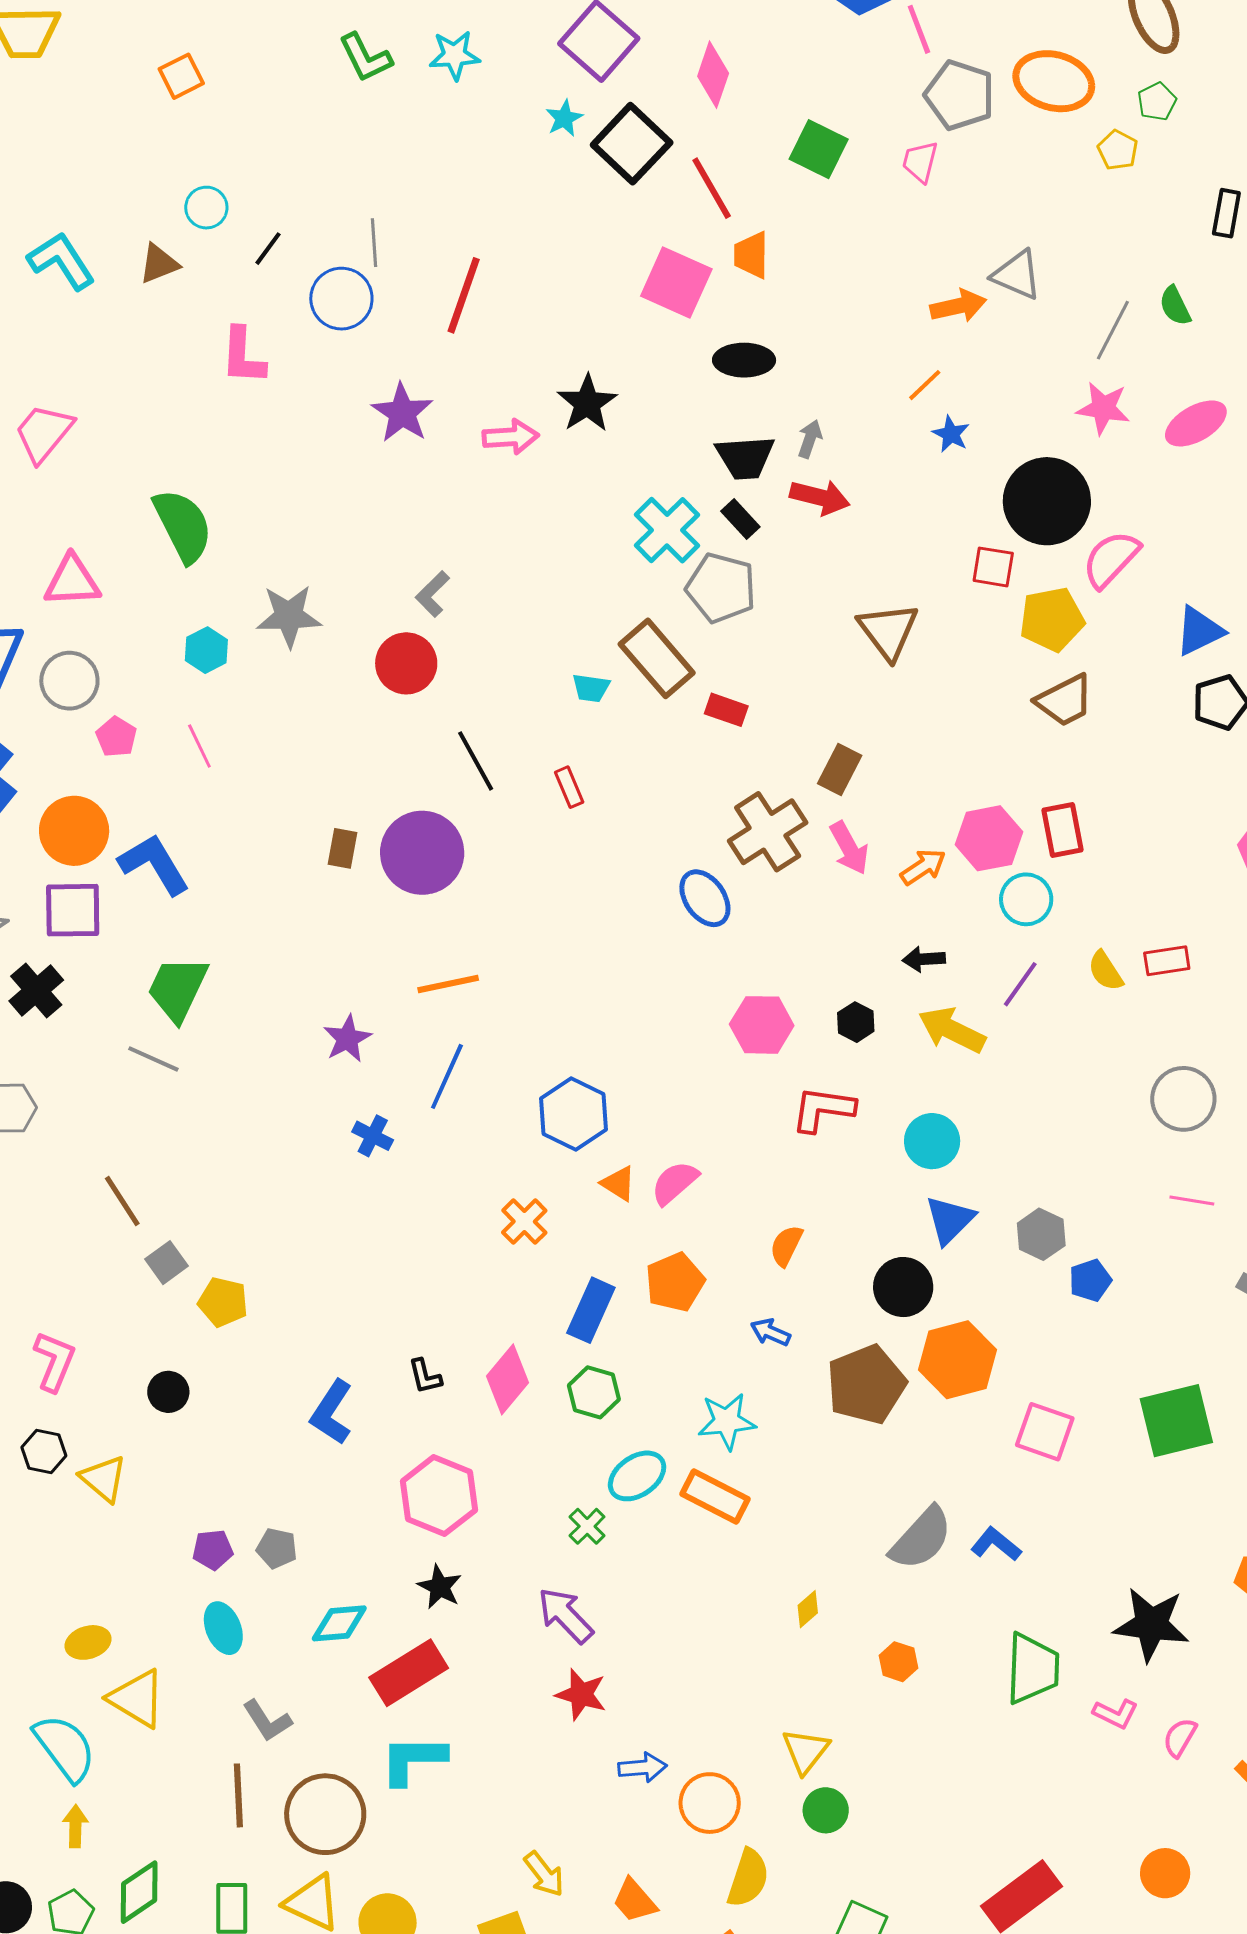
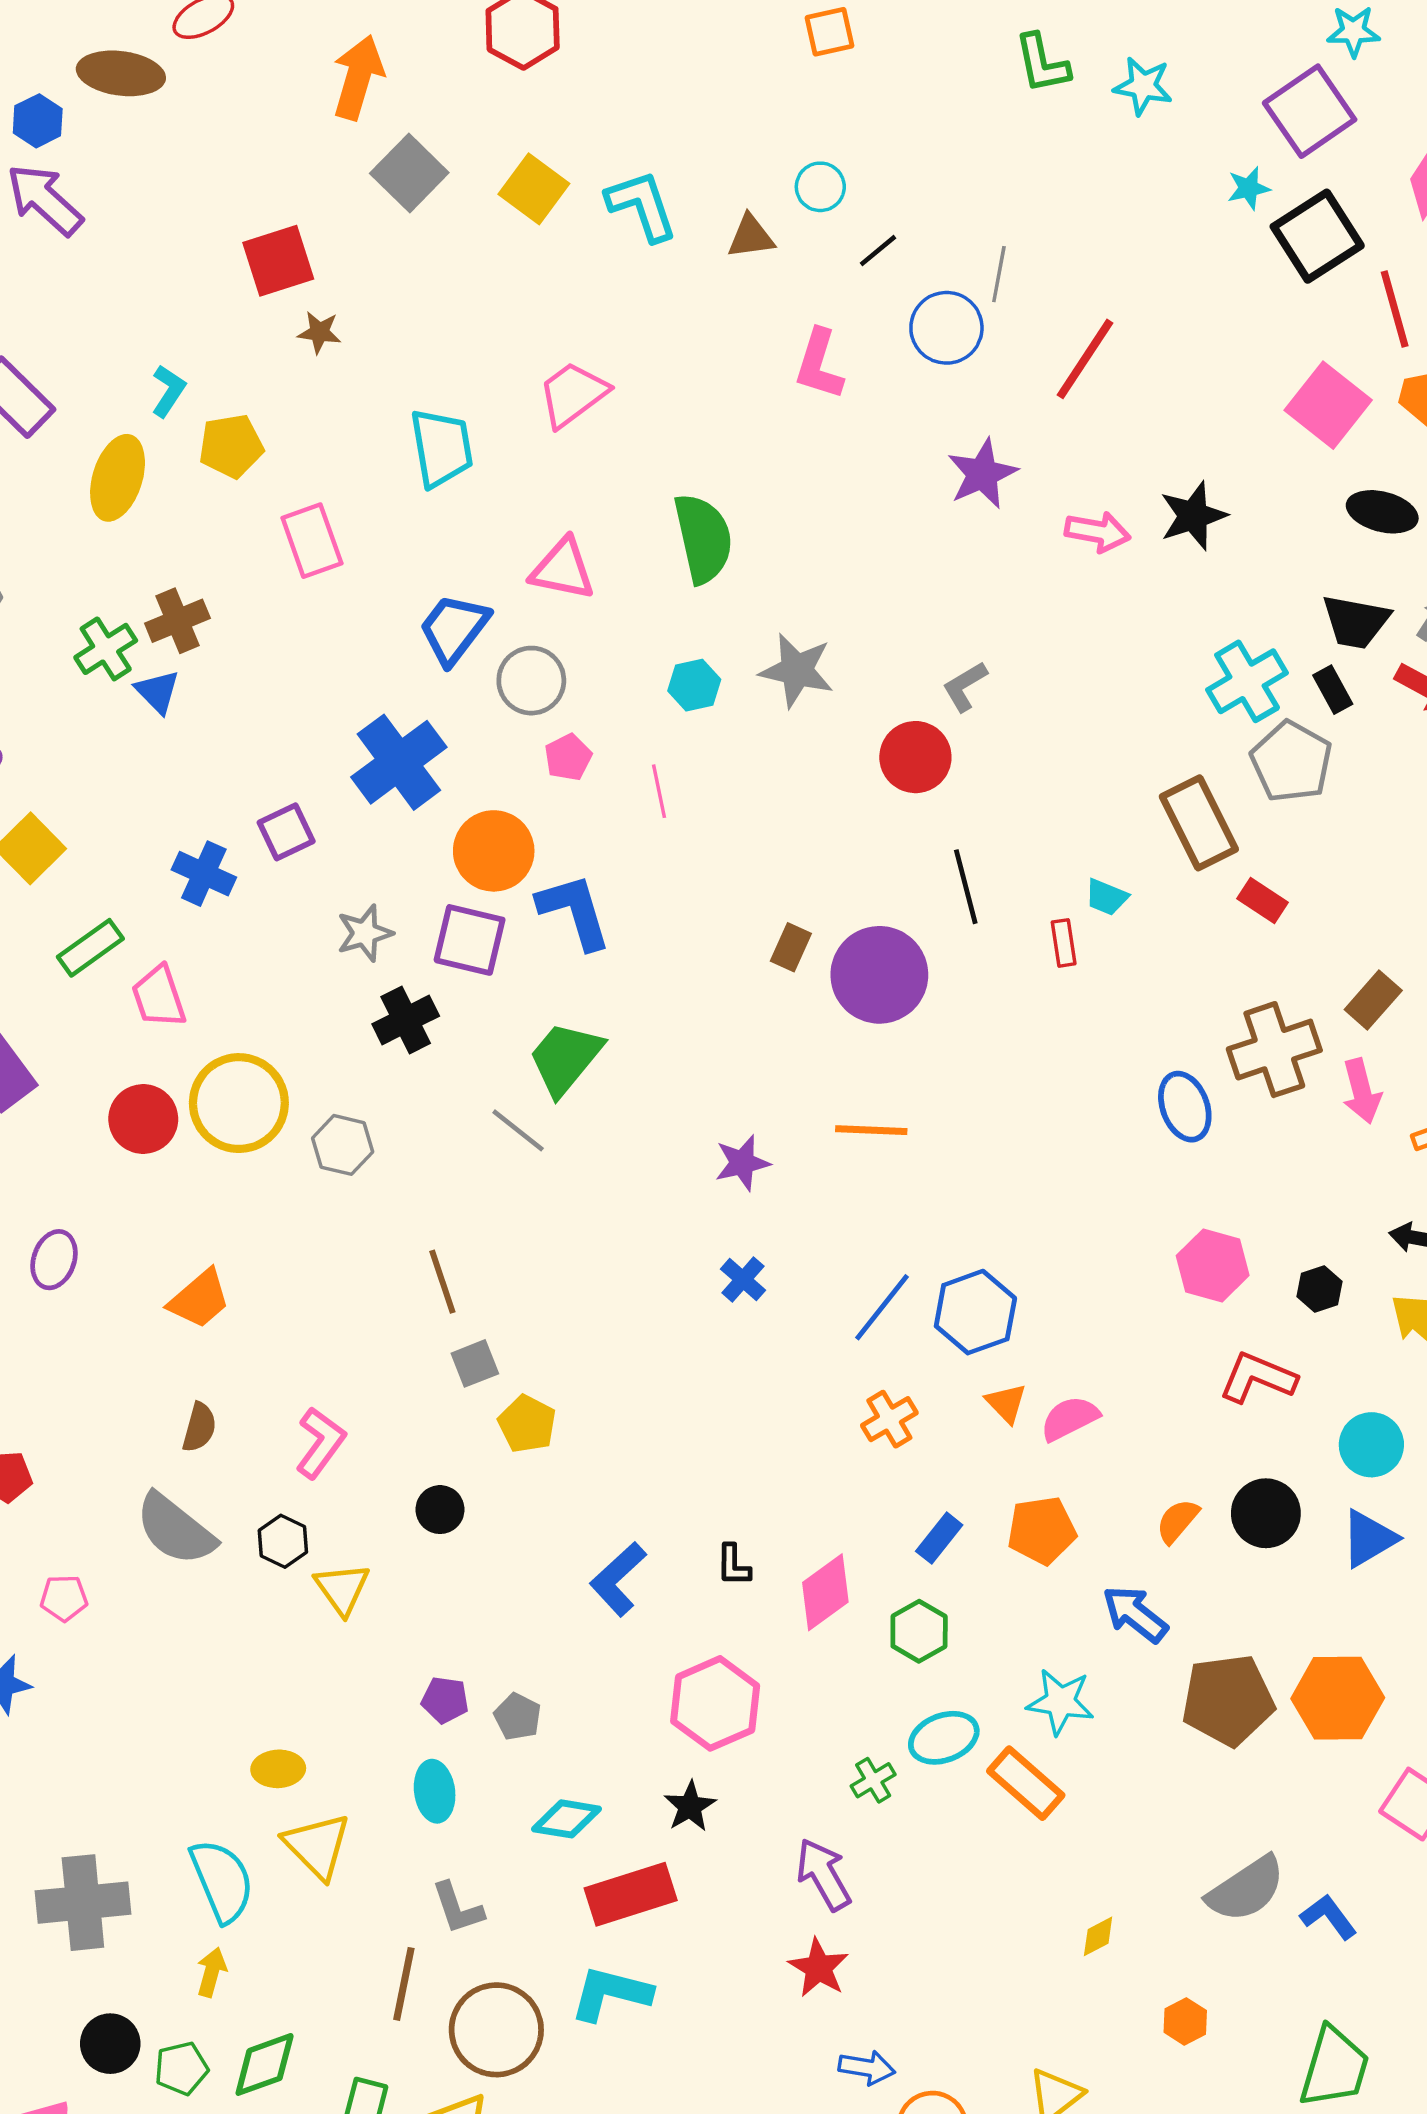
cyan trapezoid: (591, 688) -> (1107, 897), moved
blue line: (447, 1076) -> (882, 1307), moved
black circle: (903, 1287) -> (1266, 1513), moved
blue rectangle: (591, 1310) -> (939, 1538), size x0.7
blue arrow: (770, 1332) -> (1135, 1614), size x1.5

